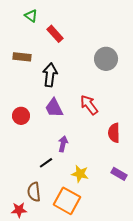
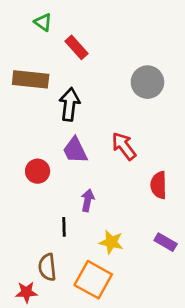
brown rectangle: (22, 57) -> (31, 79), size x1.4
red circle: (21, 116) -> (38, 171), moved
black line: (46, 163) -> (64, 227), turned -56

